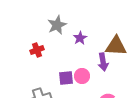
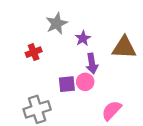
purple arrow: (103, 62) -> (92, 64), moved

